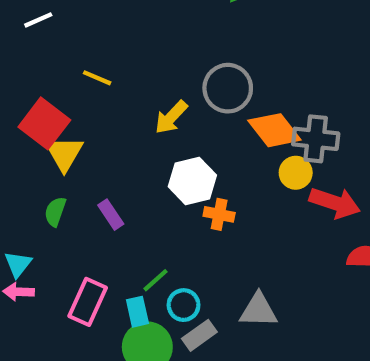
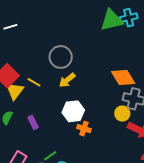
yellow line: (97, 78) -> (34, 82), moved
gray circle: (228, 88) -> (61, 57), moved
orange diamond: (274, 130) -> (123, 78), moved

